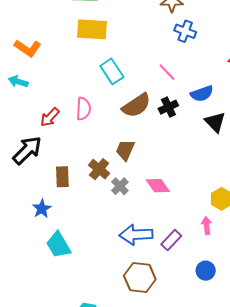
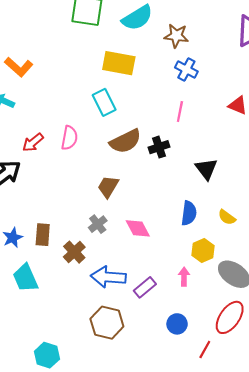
yellow rectangle: (92, 29) -> (119, 63), moved
pink line: (167, 72) -> (180, 112), moved, turned 48
blue semicircle: (202, 94) -> (189, 213), moved, turned -70
brown cross: (99, 169) -> (74, 252), moved
brown rectangle: (62, 177) -> (43, 235), moved

